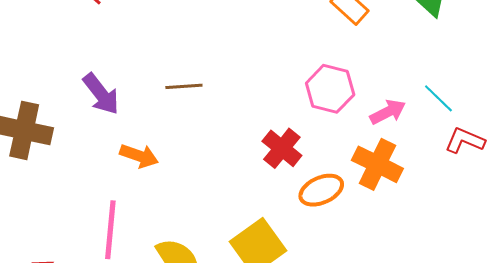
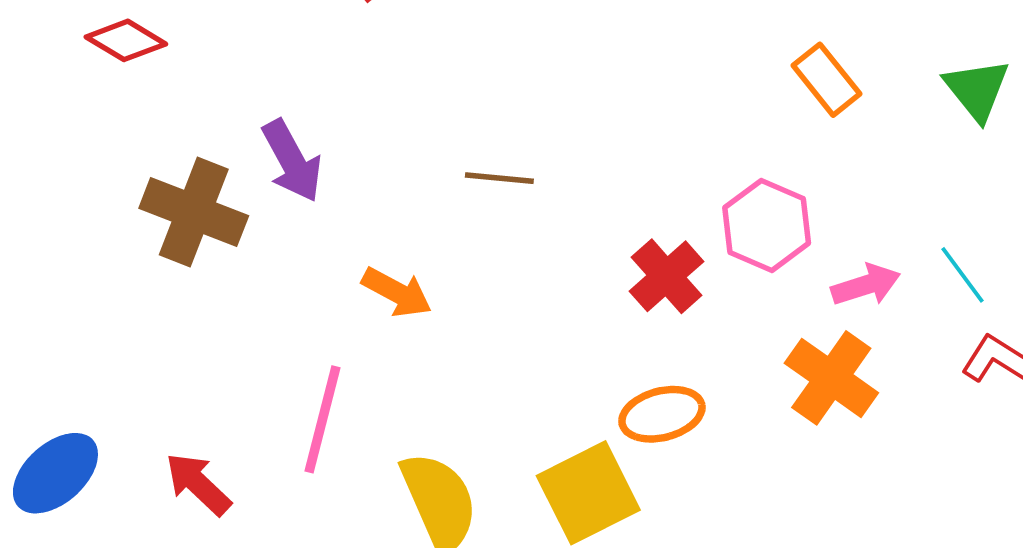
purple arrow: (101, 94) -> (292, 161), moved
red cross: (282, 148) -> (667, 276), moved
orange ellipse: (321, 190) -> (662, 414), moved

